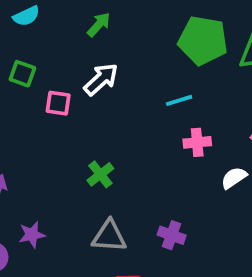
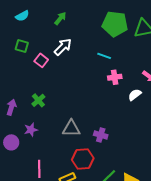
cyan line: (179, 100) -> (104, 56), turned 40
pink square: (58, 103) -> (41, 60), turned 32
green cross: (100, 174) -> (38, 100), moved
purple cross: (172, 235) -> (101, 135), moved

